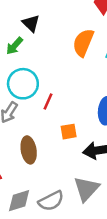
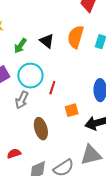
black triangle: (31, 23) -> (47, 41), moved
gray triangle: (86, 189) -> (91, 155), turned 40

